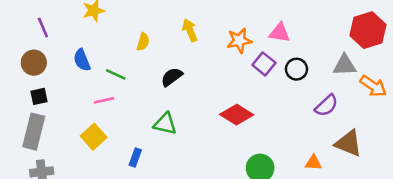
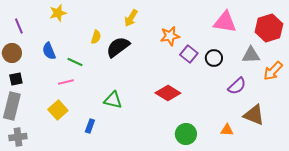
yellow arrow: (190, 30) -> (131, 18), moved, turned -126
pink triangle: (280, 33) -> (225, 22), moved, size x1.4
black semicircle: (172, 77) -> (118, 47), moved, size x1.4
orange arrow: (373, 86) -> (273, 71), turned 100

